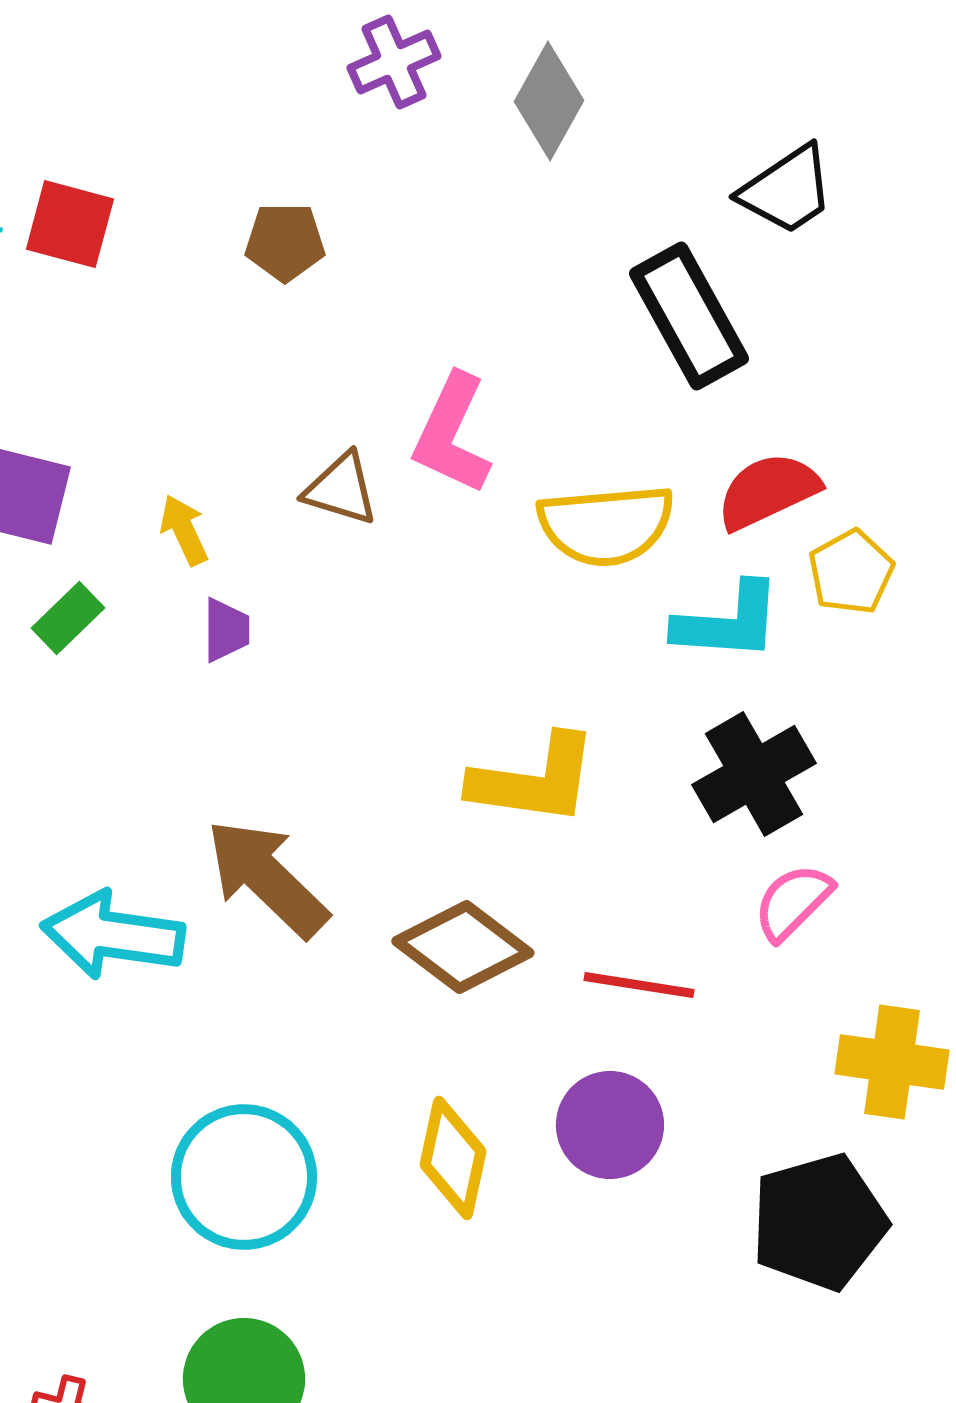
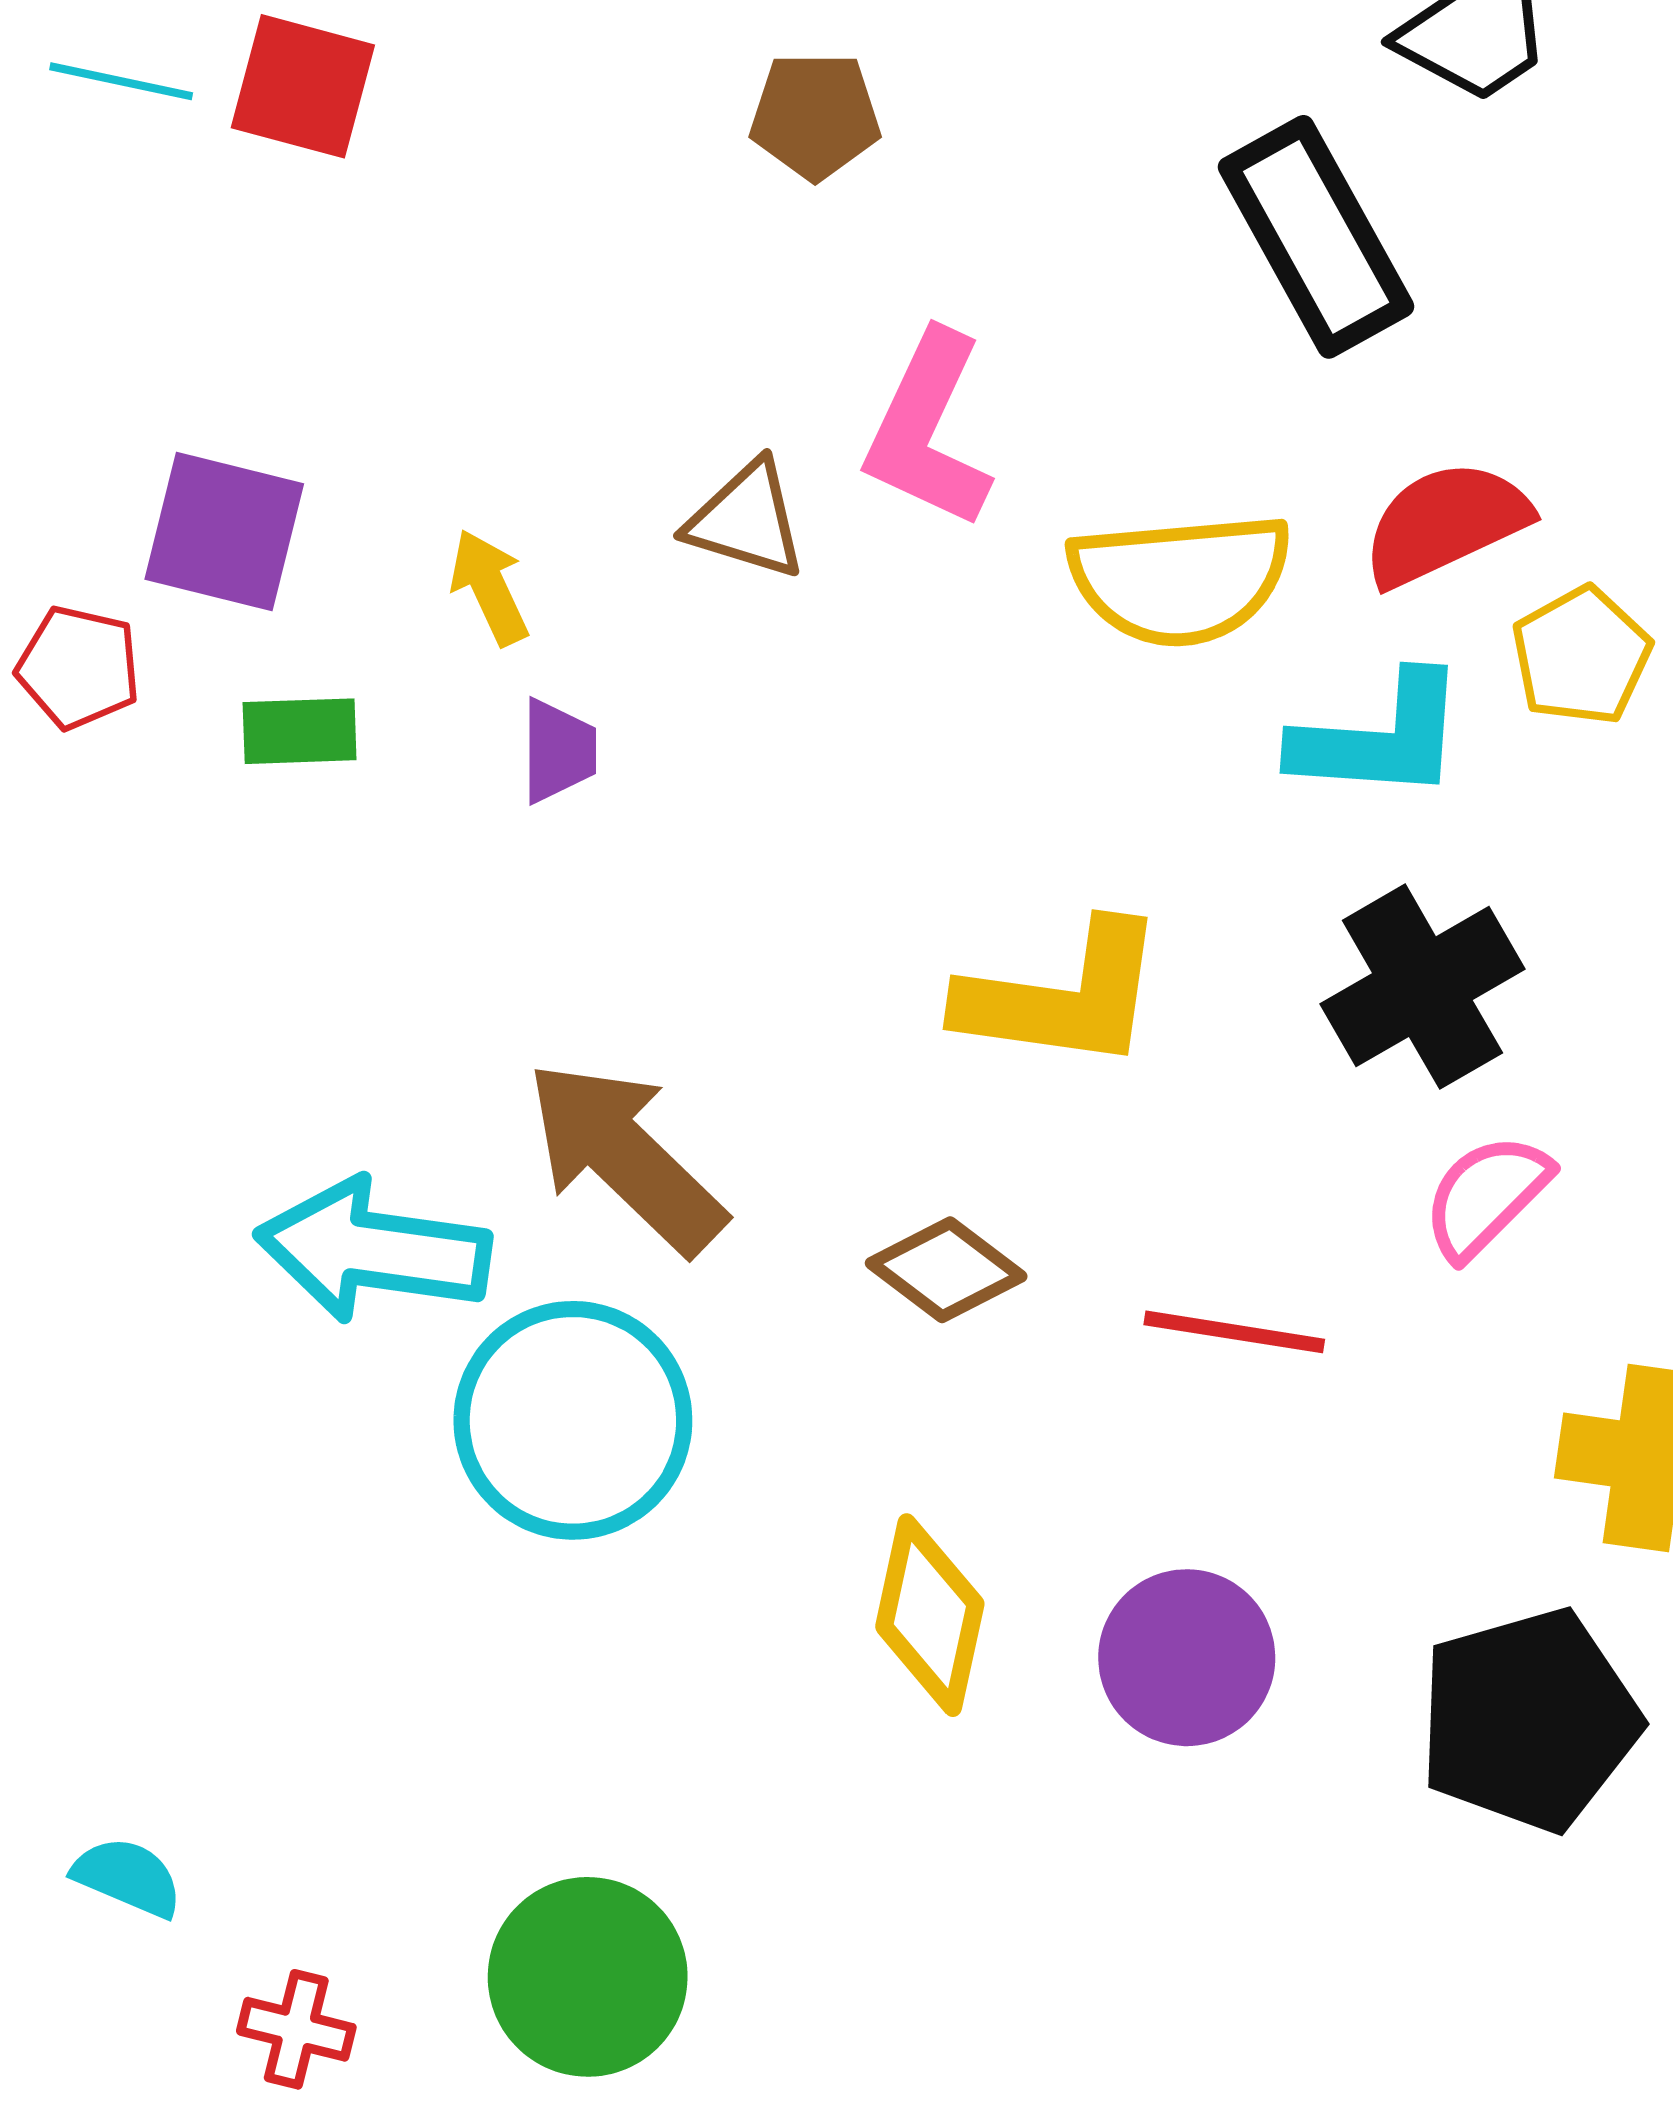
brown pentagon: (285, 242) -> (815, 116), moved
green rectangle: (68, 618) -> (300, 731), turned 42
brown diamond: (463, 947) -> (946, 1270), size x0.7
purple circle: (610, 1125) -> (1187, 1658), moved
cyan circle: (244, 1177) -> (573, 1420), moved

